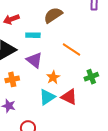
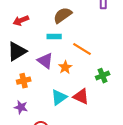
cyan rectangle: (33, 35) -> (54, 36), moved
orange star: (53, 77) -> (65, 67), moved

